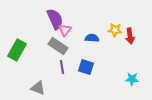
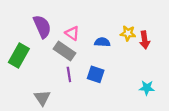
purple semicircle: (55, 19) -> (42, 27), moved
pink triangle: (65, 30) -> (72, 33), turned -32
gray triangle: (38, 88) -> (42, 98), turned 35

